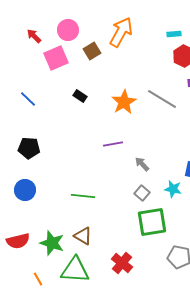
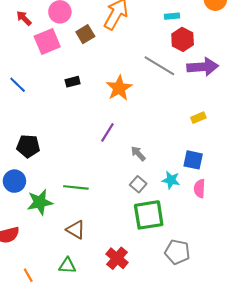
black rectangle: (80, 96) -> (73, 82), turned -48
gray line: (162, 99) -> (159, 66), moved
purple line: (113, 144) -> (107, 132), turned -48
black pentagon: (29, 148) -> (28, 146), moved
green star: (52, 243) -> (40, 202), moved, turned -30
green triangle: (75, 270) -> (67, 266), size x0.6

